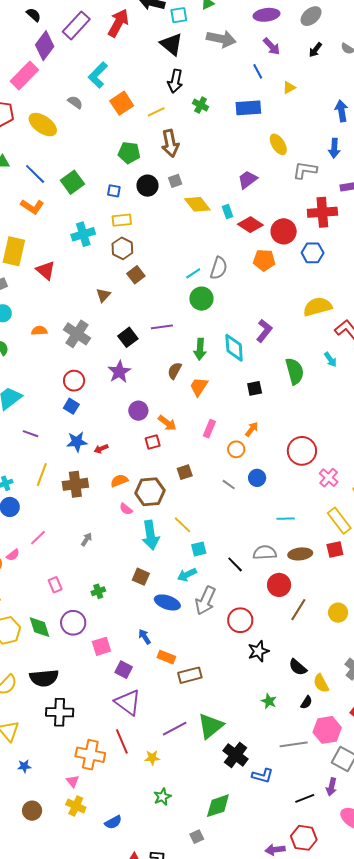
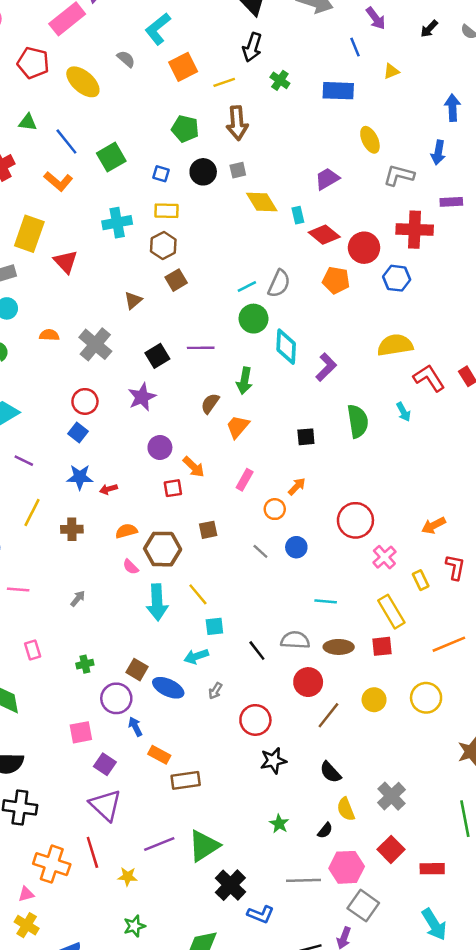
cyan diamond: (234, 348) -> (286, 347), moved
brown cross: (75, 484) -> (72, 529), size x0.7
pink line: (38, 538) -> (18, 589), turned 42
brown square: (141, 577) -> (137, 670), moved
gray arrow: (205, 601) -> (215, 691), size x0.5
yellow circle: (338, 613) -> (374, 700), moved
purple circle: (73, 623) -> (116, 698), moved
black semicircle: (298, 667) -> (330, 772), moved
pink triangle: (73, 781) -> (26, 894), turned 48

